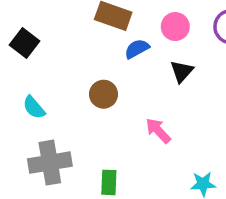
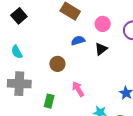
blue semicircle: (137, 49) -> (78, 41), moved
brown circle: (104, 94) -> (57, 64), moved
pink arrow: (158, 131) -> (78, 89), moved

